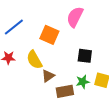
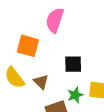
brown triangle: (48, 76) -> (41, 82), moved, turned -32

